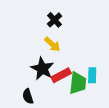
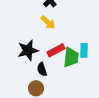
black star: (42, 69) -> (28, 50), moved, turned 30
black semicircle: (28, 96) -> (42, 69), moved

